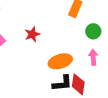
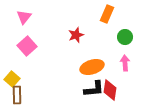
red star: (32, 34) -> (76, 35), moved

